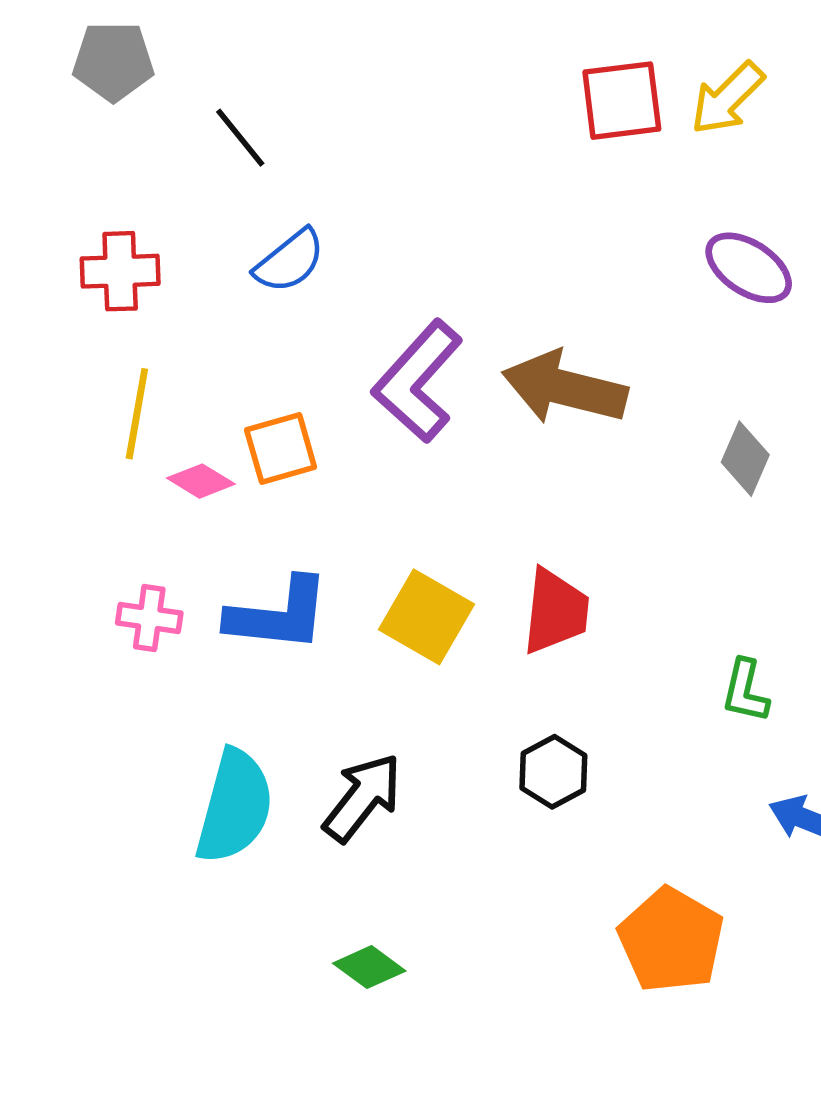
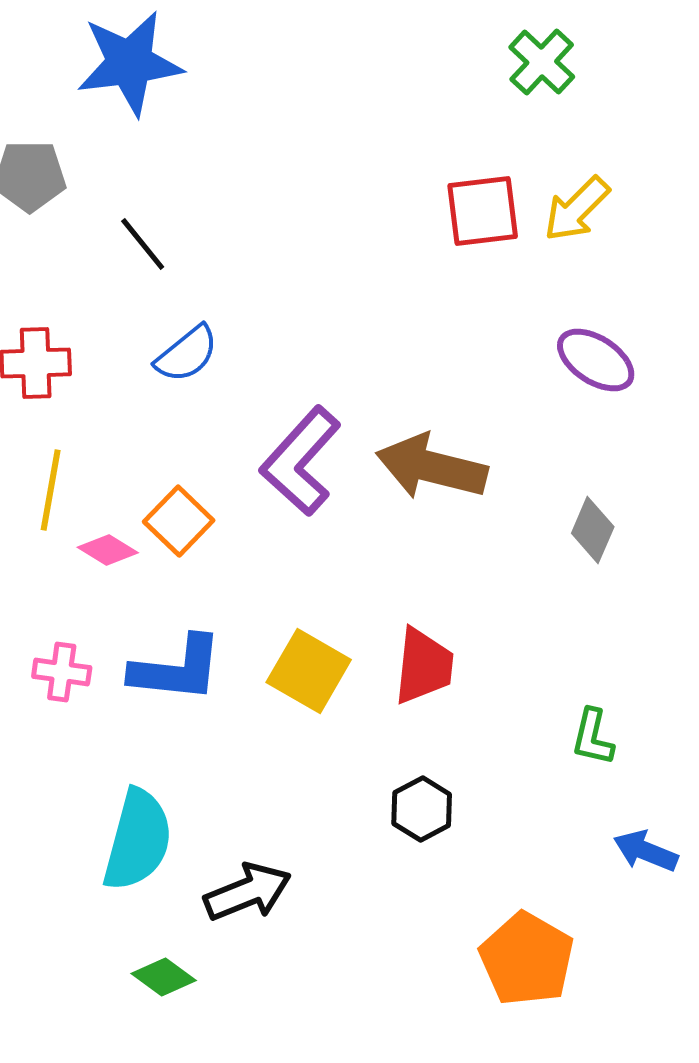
orange square: (281, 449) -> (179, 521), turned -30
black arrow: (363, 798) -> (248, 892), moved, turned 30
green diamond: (369, 967) -> (164, 977), moved

